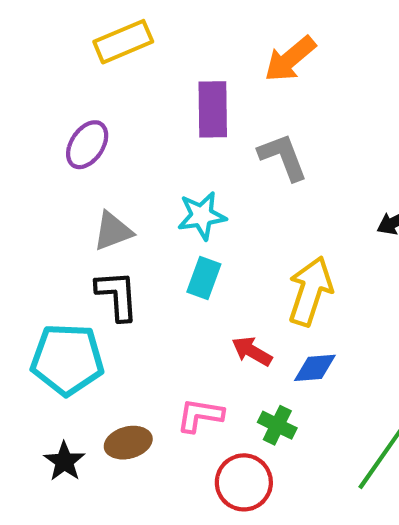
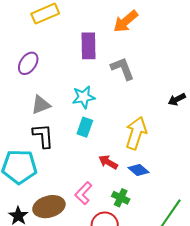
blue diamond: (315, 368) -> (139, 170), turned 45
pink L-shape: (200, 415) -> (83, 193), turned -55
brown ellipse: (128, 443) -> (49, 207), size x1.4

